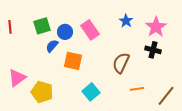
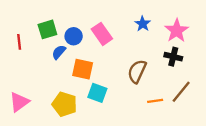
red line: (10, 27) -> (19, 42), moved
pink triangle: (17, 78) -> (19, 102), moved
yellow pentagon: (42, 92) -> (64, 104), moved
cyan square: (91, 92) -> (97, 93), moved, turned -30
brown line: (166, 96) -> (181, 92), moved

